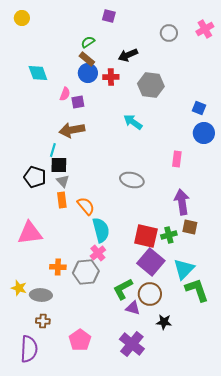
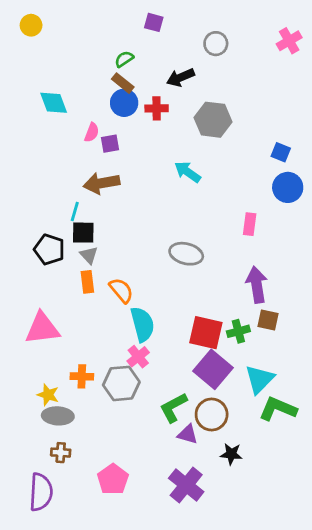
gray circle: (169, 33) -> (216, 44), moved
yellow star: (19, 288) -> (48, 395), moved
green L-shape: (197, 290) -> (278, 409), turned -48

